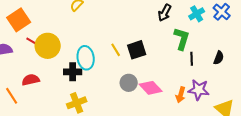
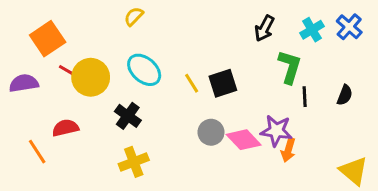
cyan ellipse: (86, 58) -> (144, 70), moved, turned -40
black cross: (73, 72) -> (128, 116), turned 36
purple star: (199, 90) -> (276, 131), moved

